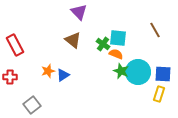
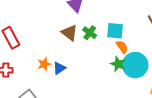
green cross: (103, 44) -> (90, 33), moved
orange semicircle: (116, 54) -> (122, 47), moved, turned 32

